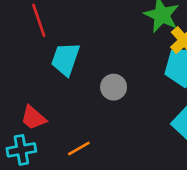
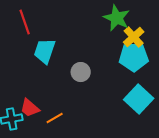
red trapezoid: (33, 118) -> (30, 108), moved

